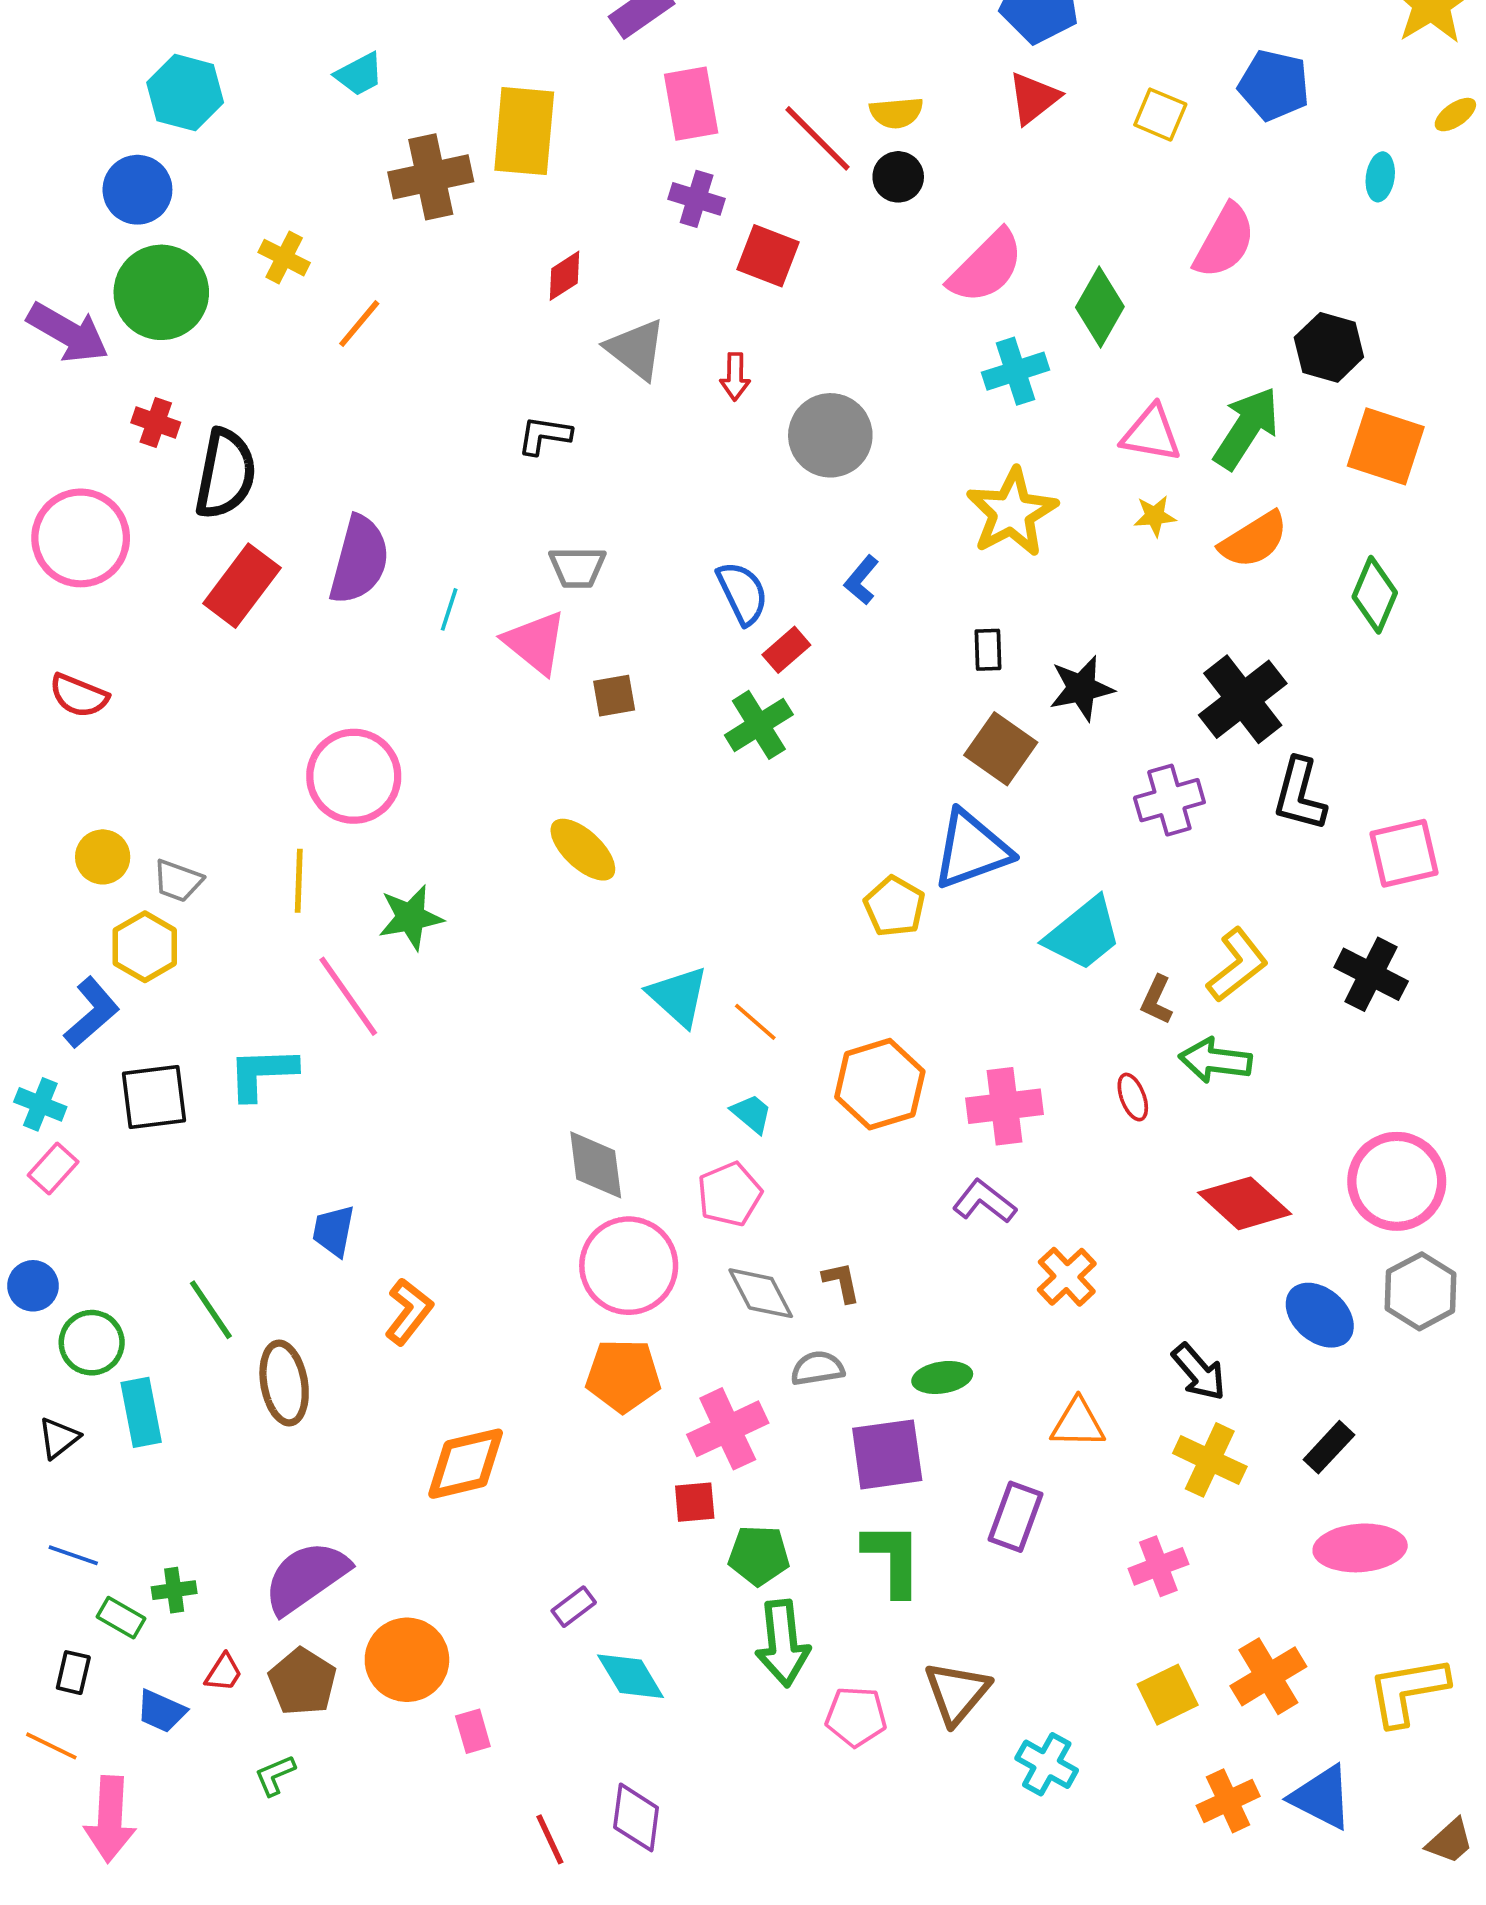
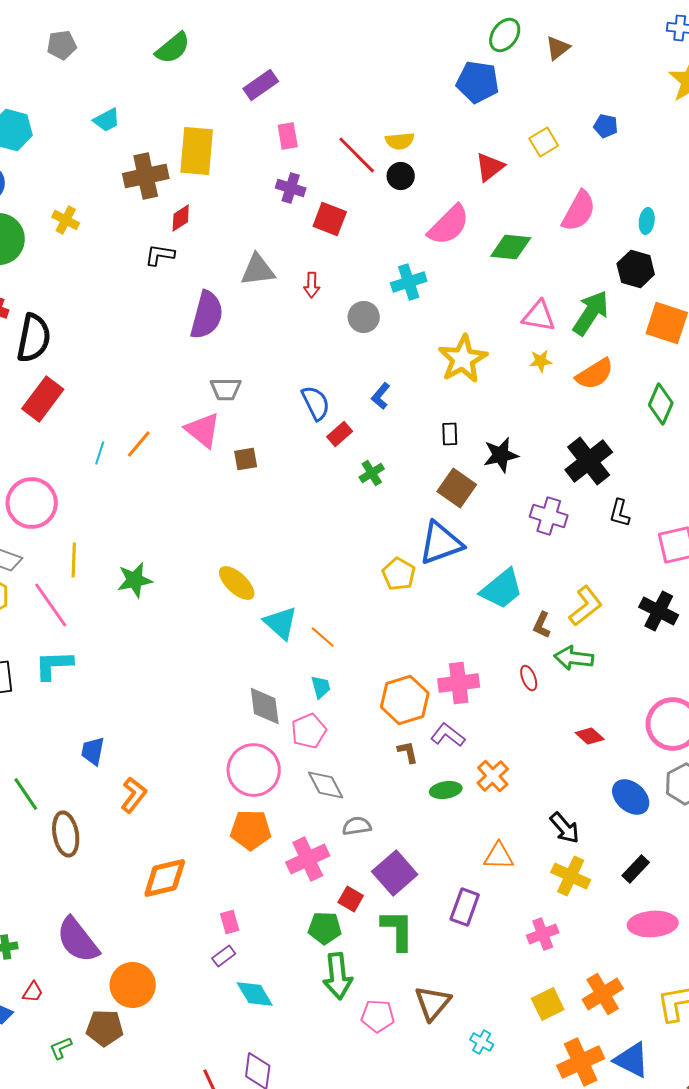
blue pentagon: (1274, 85) -> (606, 126), size x0.6
red triangle: (1034, 98) -> (490, 167), moved
pink rectangle: (691, 104) -> (288, 136), size x0.7
yellow square: (1160, 115) -> (544, 142), turned 36
cyan ellipse: (1380, 177) -> (647, 221), moved
red diamond: (565, 276) -> (181, 218), moved
green diamond: (1100, 307) -> (511, 247), turned 66
orange line: (359, 324) -> (139, 444), moved
gray triangle: (636, 349) -> (258, 270), turned -45
cyan cross: (1015, 371) -> (409, 282), moved
black L-shape: (544, 435) -> (160, 255), moved
gray circle: (830, 435) -> (364, 317), size x0.7
purple semicircle: (359, 560) -> (207, 315), moved
cyan line: (449, 609) -> (100, 453), moved
green cross: (759, 725) -> (372, 473), moved, size x0.7
pink circle: (354, 776) -> (32, 503), moved
black L-shape: (1300, 795) -> (620, 513), size x0.7
purple cross: (1169, 800) -> (549, 516), turned 33
yellow ellipse: (583, 850) -> (237, 583), moved
pink line: (348, 996) -> (51, 605), moved
orange hexagon: (880, 1084) -> (405, 700), moved
cyan trapezoid: (752, 1114) -> (321, 687), turned 35
gray diamond: (596, 1165) -> (265, 706), moved
red diamond: (1245, 1203) -> (590, 736), size x0.6
brown L-shape: (841, 1282) -> (408, 752), moved
green ellipse: (942, 1377) -> (446, 790), moved
purple square: (887, 1454) -> (395, 873), turned -33
red square: (695, 1502) -> (351, 899), moved, turned 35
purple semicircle: (306, 1577) -> (78, 940), turned -93
brown pentagon: (302, 1682) -> (105, 1028), moved, turned -30
pink rectangle: (473, 1731) -> (230, 922), moved
cyan cross: (1047, 1764) -> (482, 1042), size x0.7
orange cross: (1228, 1801) -> (581, 1062), size x1.4

